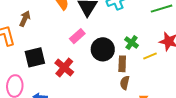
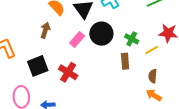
brown arrow: (25, 19) -> (45, 30), moved
black circle: (103, 49) -> (101, 34), moved
brown semicircle: (125, 83) -> (153, 76), moved

